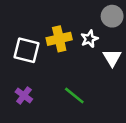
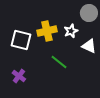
white triangle: (112, 58) -> (89, 46), turned -35
green line: (74, 96) -> (59, 62), moved

